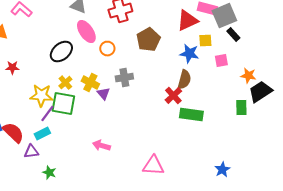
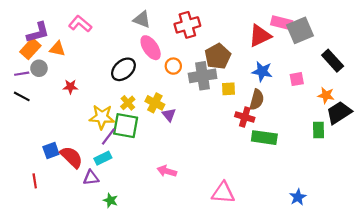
black rectangle: (233, 35) -> (333, 61), moved, size x1.5
yellow square: (205, 41) -> (229, 89), moved
gray cross: (124, 78) -> (203, 76), moved, size x1.4
red cross: (173, 96) -> (245, 117), turned -30

